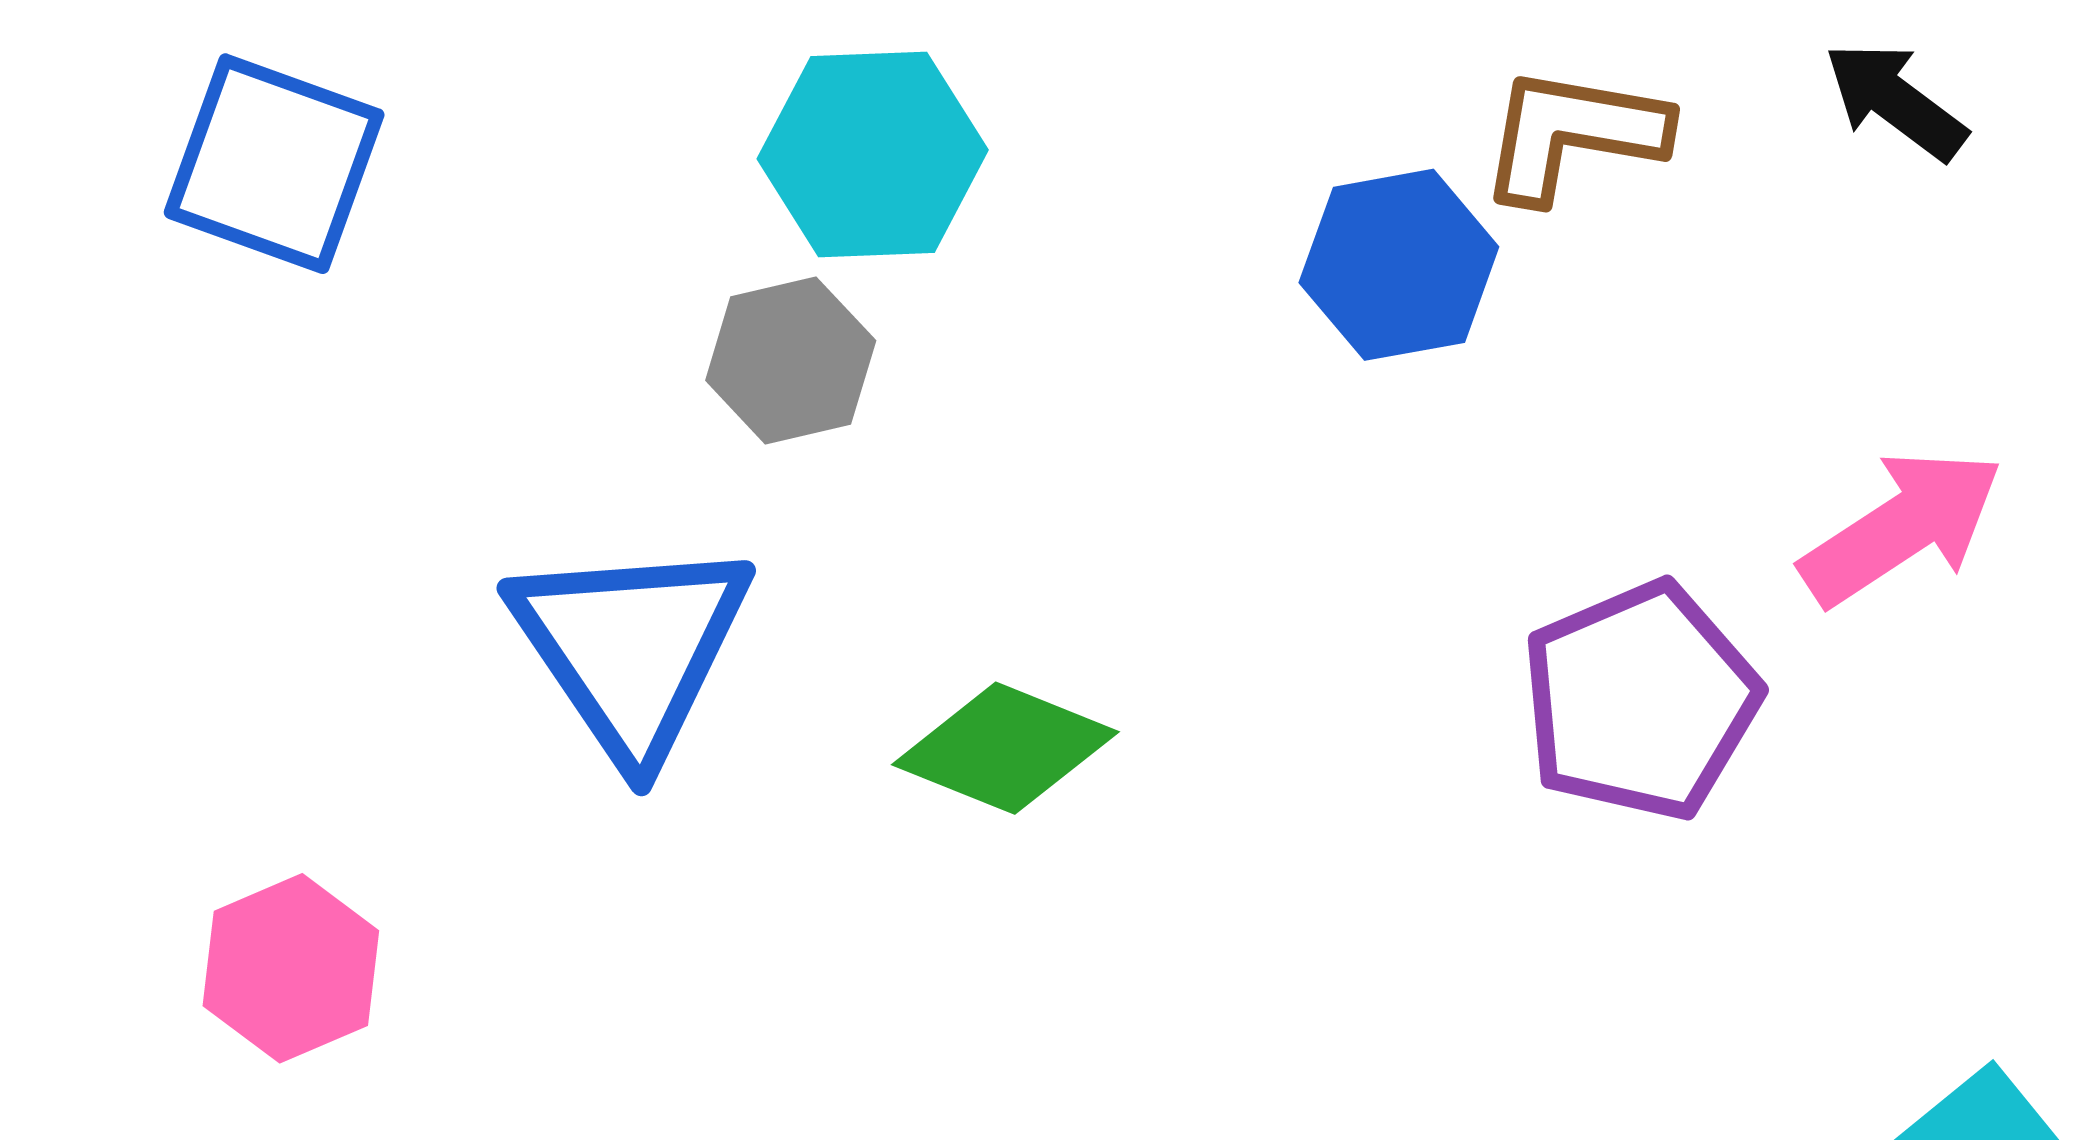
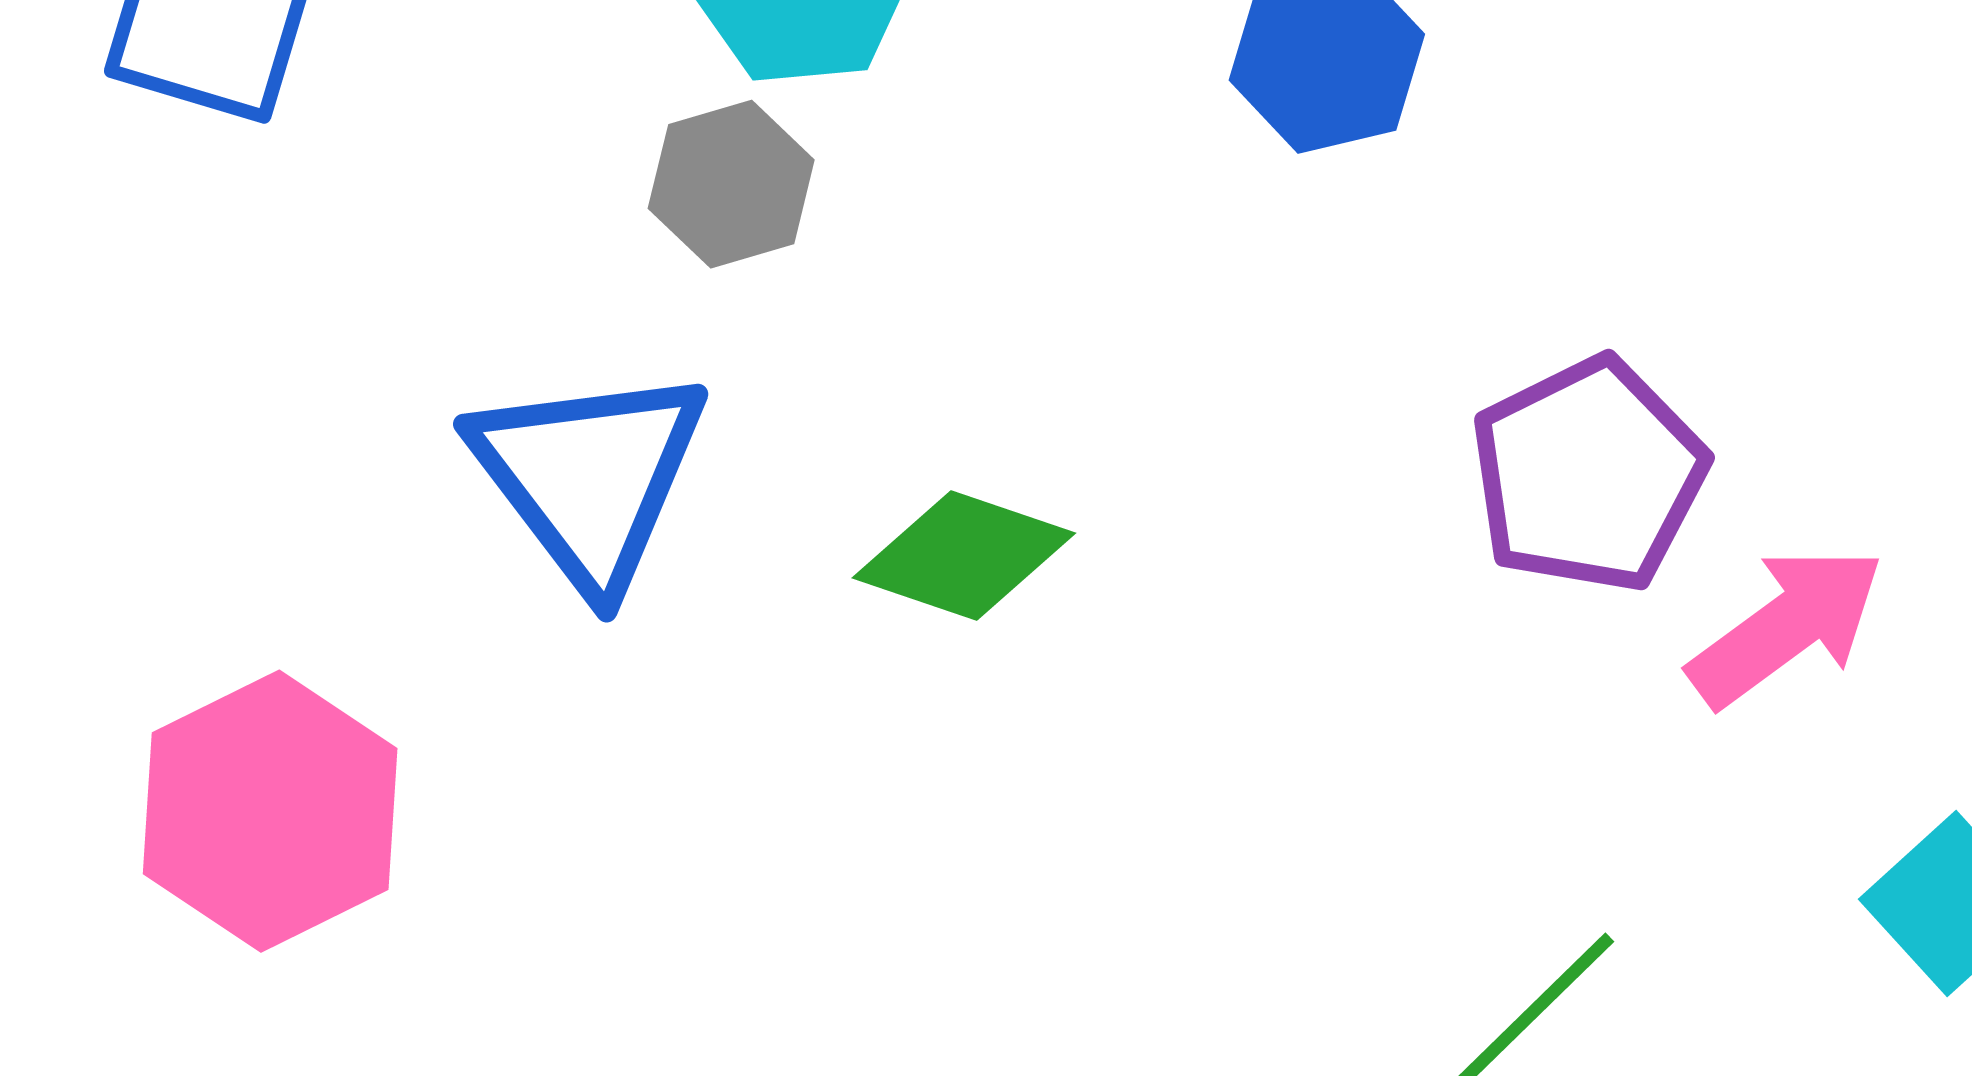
pink arrow: (1902, 527) -> (1787, 626), moved
pink hexagon: (291, 968) -> (270, 811), size x1.5

